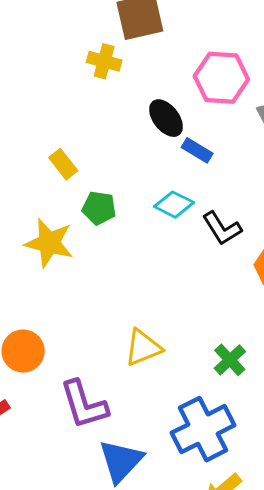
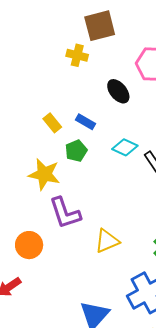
blue rectangle: (197, 150) -> (86, 122), moved
green pentagon: (99, 208) -> (76, 151), turned -30
purple L-shape: (84, 405) -> (65, 213), moved

